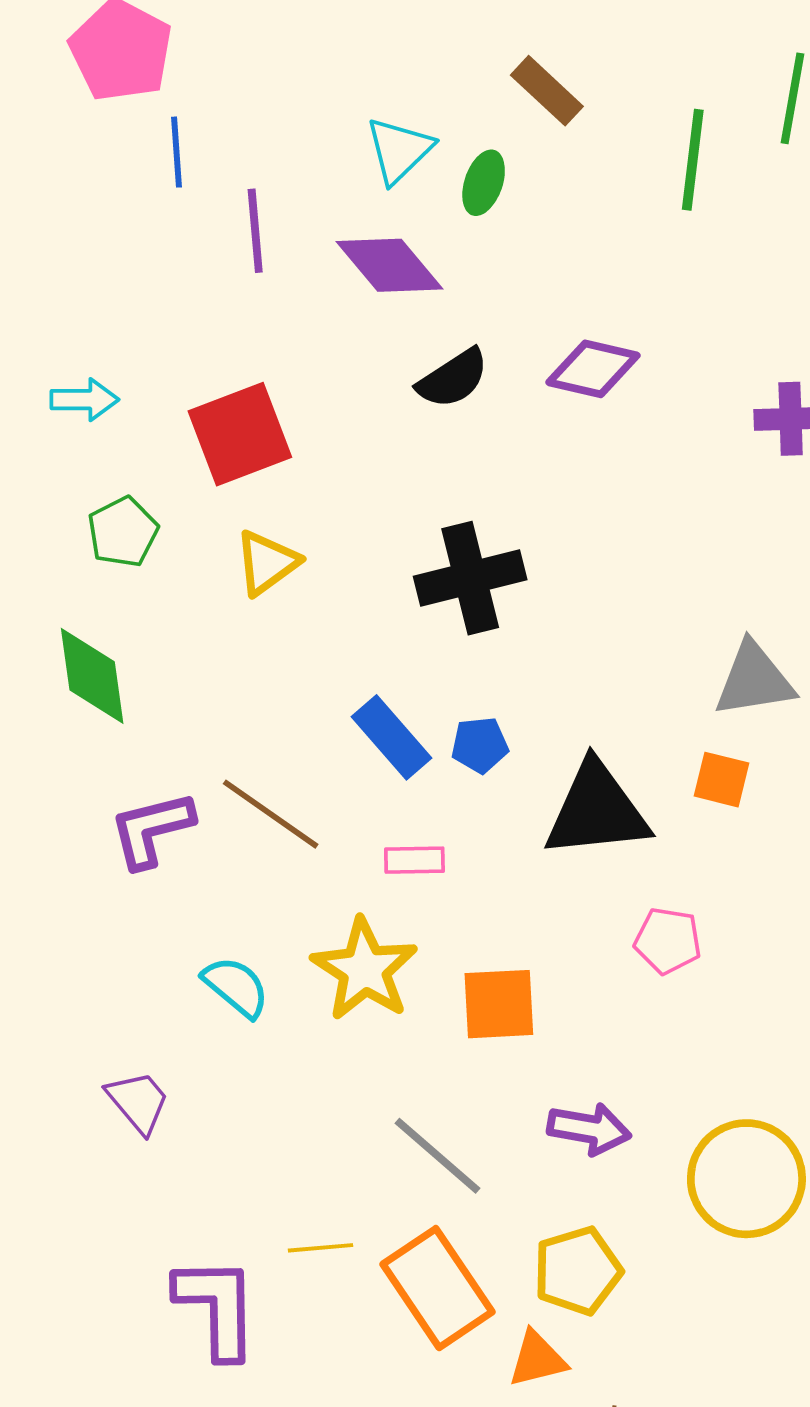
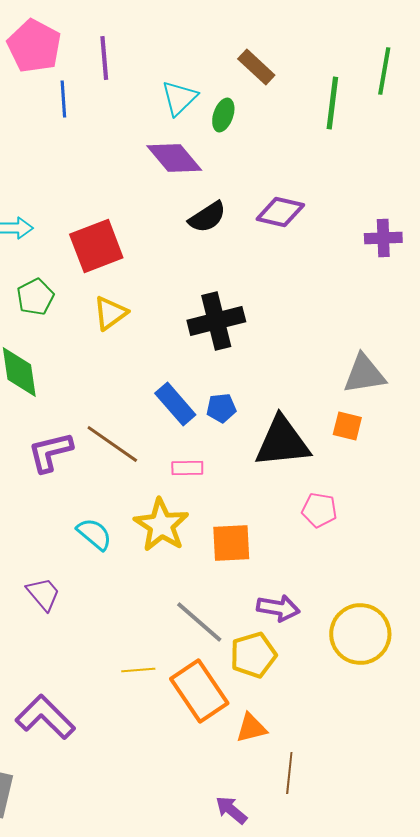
purple line: (255, 231) -> (104, 58), moved
yellow pentagon: (578, 1271) -> (253, 655), moved
purple L-shape: (217, 1307) -> (45, 717), moved, turned -44

